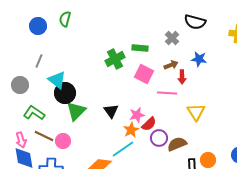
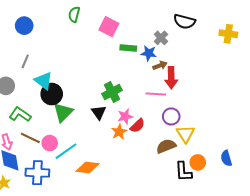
green semicircle: (65, 19) -> (74, 14), moved
green cross: (115, 59) -> (112, 92), moved
blue star: (199, 59) -> (149, 53), moved
pink square: (144, 74) -> (109, 27), moved
red arrow: (182, 77) -> (171, 78), size x1.5
yellow triangle: (196, 112) -> (185, 134), moved
purple circle: (159, 138) -> (171, 116), moved
cyan line: (123, 149) -> (66, 151), moved

